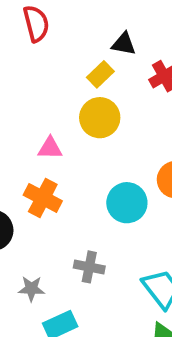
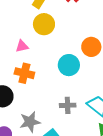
gray cross: (89, 267) -> (68, 105), moved
gray star: (31, 289) -> (30, 122), size x1.5

